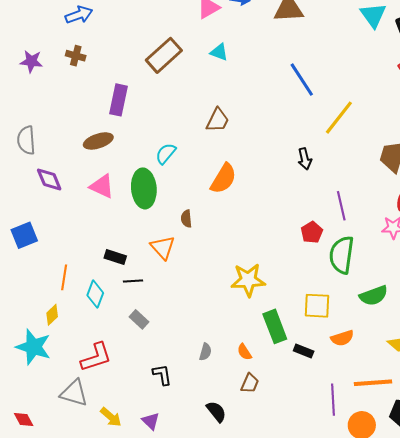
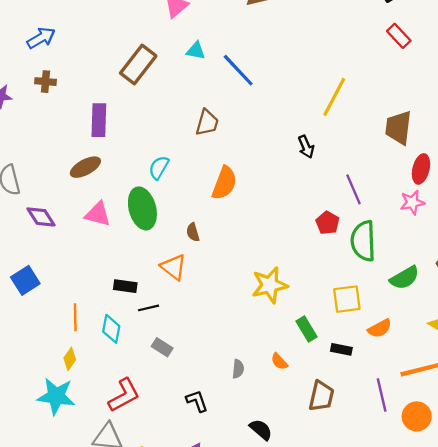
blue line: (302, 80) -> (238, 70), moved
green rectangle: (275, 326) -> (306, 329), size x0.7
brown trapezoid: (250, 383) -> (321, 396), moved, size x1.4

